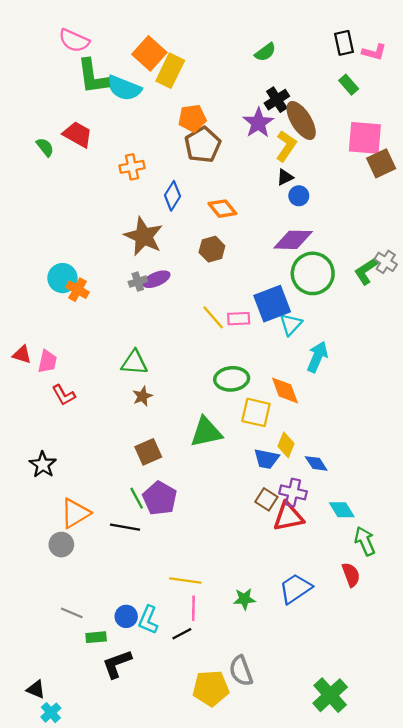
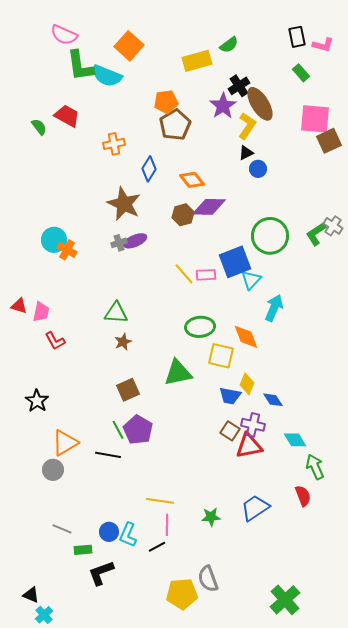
yellow rectangle: (170, 71) -> (197, 61), moved, turned 48
purple diamond: (293, 240) -> (209, 207), moved

